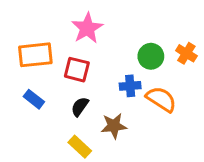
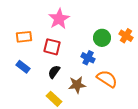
orange rectangle: (35, 55) -> (24, 37), size x0.7
blue cross: (130, 86) -> (88, 58), turned 32
orange semicircle: (161, 99) -> (107, 79), moved

